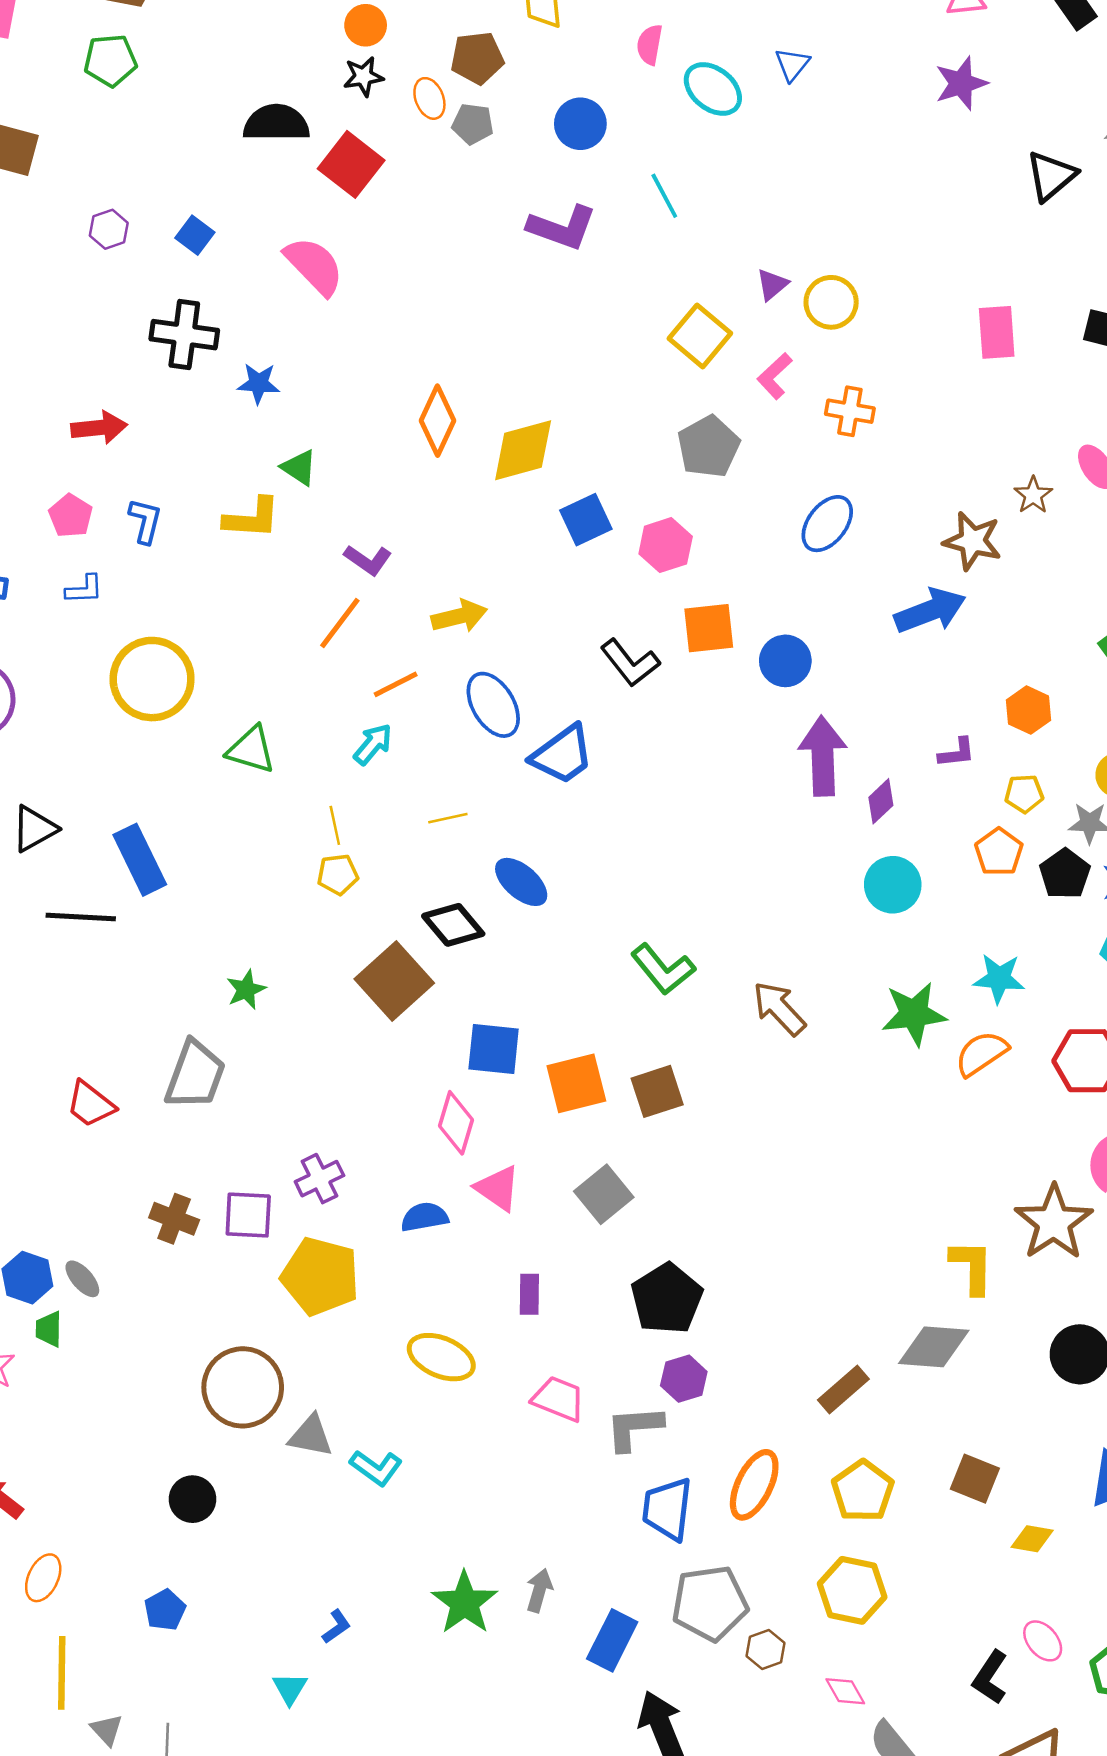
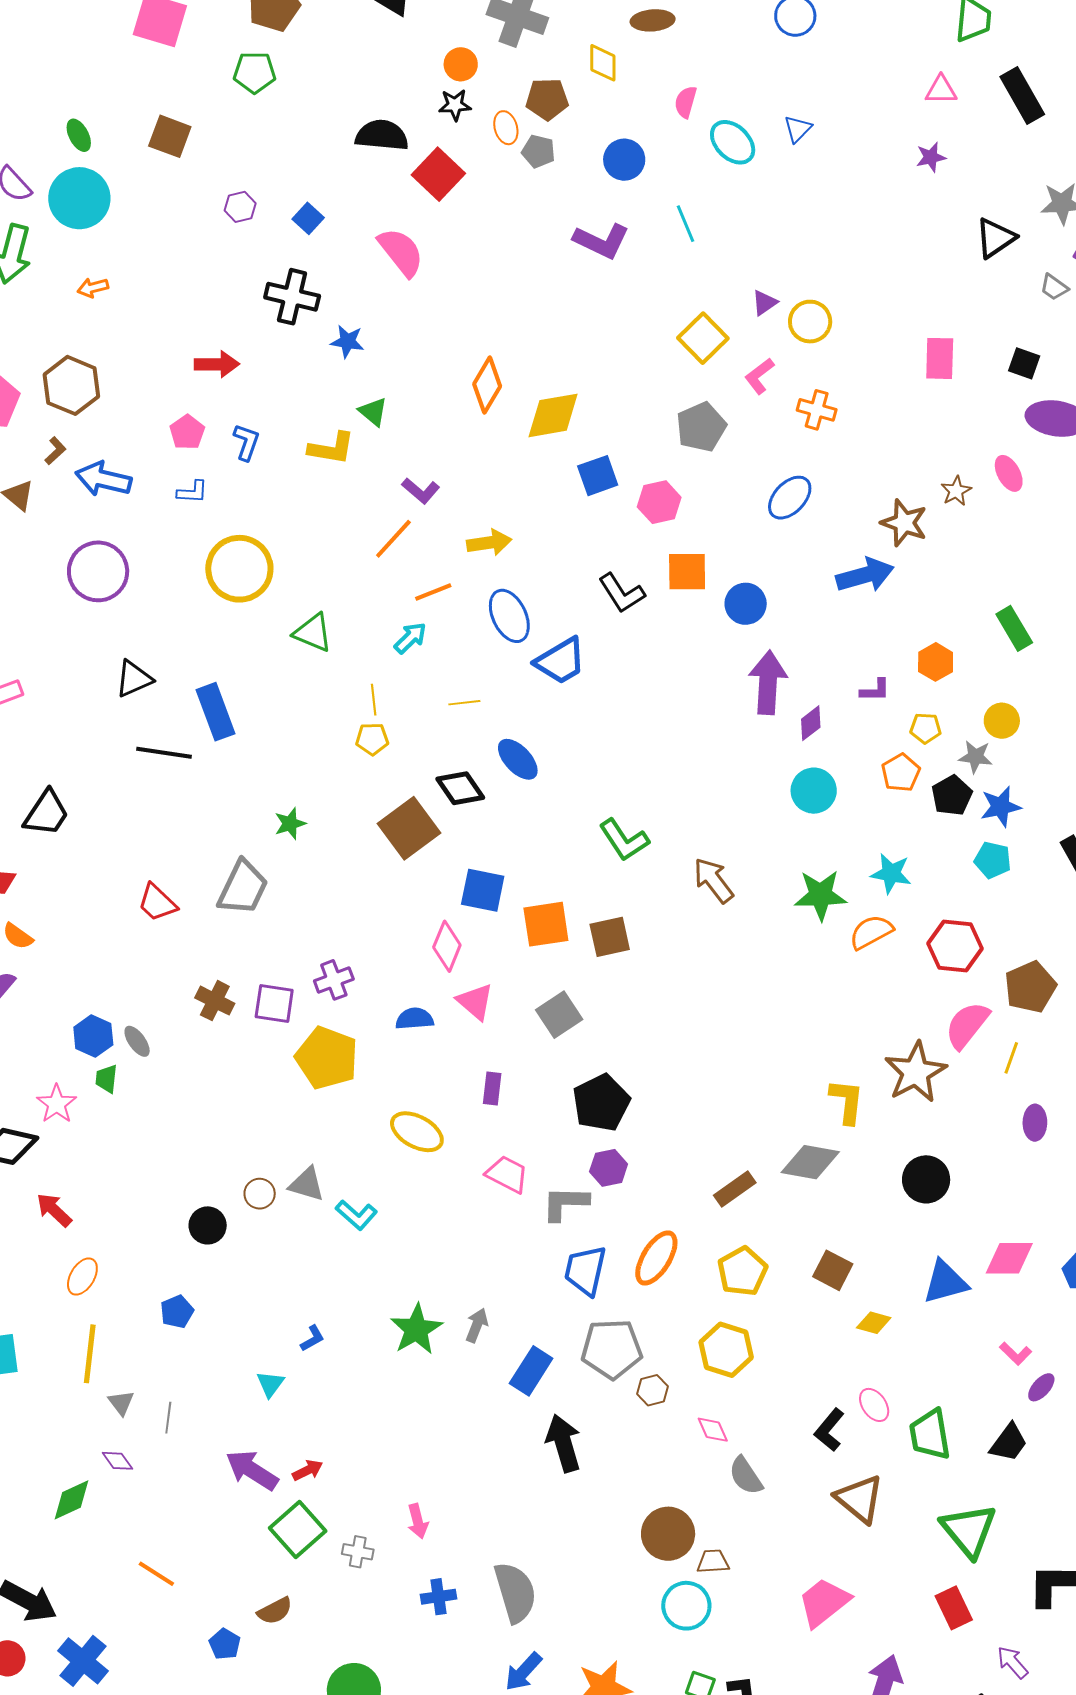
purple star: (961, 83) -> (931, 157), size x0.7
brown circle: (243, 1387) -> (260, 1194), moved, size x0.5

